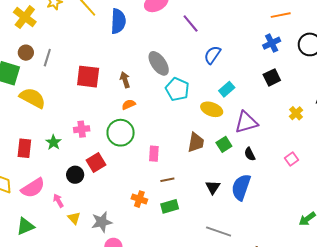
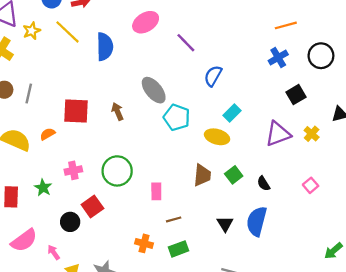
black square: (272, 77) -> (296, 95), moved
orange semicircle: (129, 105) -> (48, 134), moved
purple triangle: (246, 122) -> (278, 134), moved

